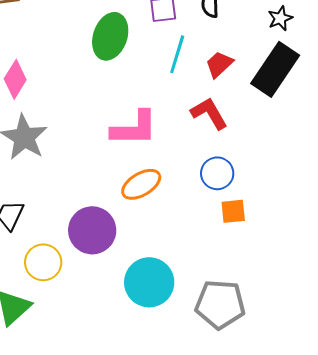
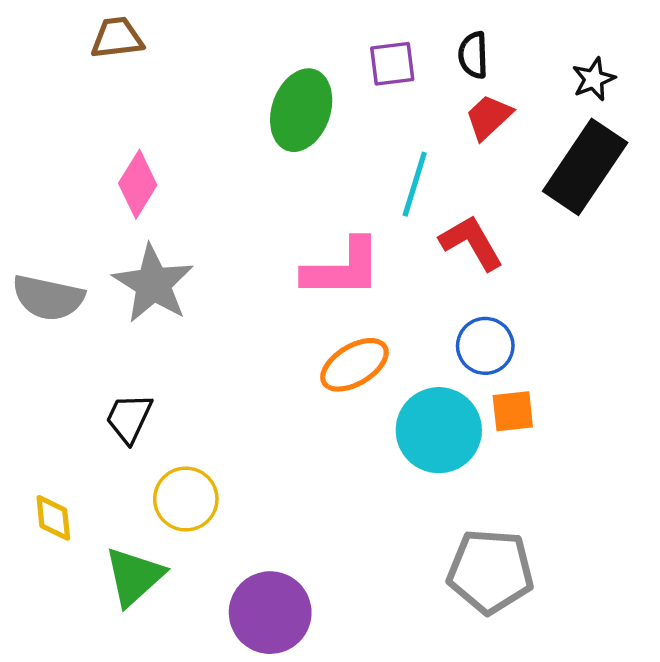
cyan line: (177, 54) -> (415, 184), moved
red trapezoid: (219, 64) -> (489, 117), moved
purple circle: (92, 230) -> (270, 613), moved
cyan circle: (149, 282) -> (439, 430), moved

